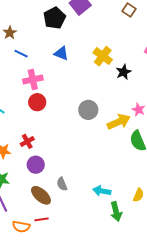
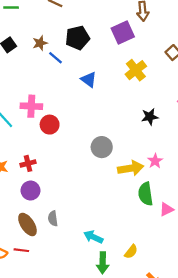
black pentagon: (54, 18) -> (77, 38), moved
blue line: (21, 54) -> (56, 58), moved
yellow cross: (103, 56) -> (136, 70), moved
pink cross: (33, 80) -> (31, 106), moved

